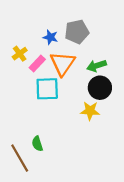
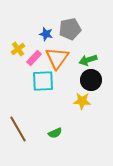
green semicircle: (37, 144) -> (55, 133), moved, turned -96
brown line: (20, 158) -> (18, 129), moved

